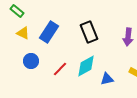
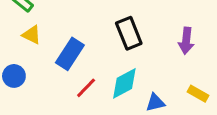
blue rectangle: (49, 32) -> (70, 54), moved
blue circle: (31, 61) -> (14, 76), moved

